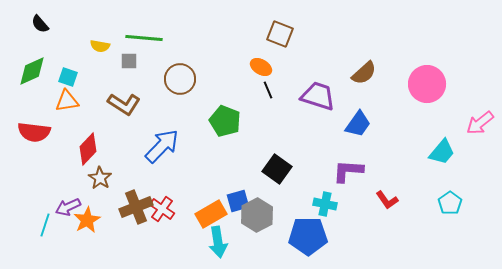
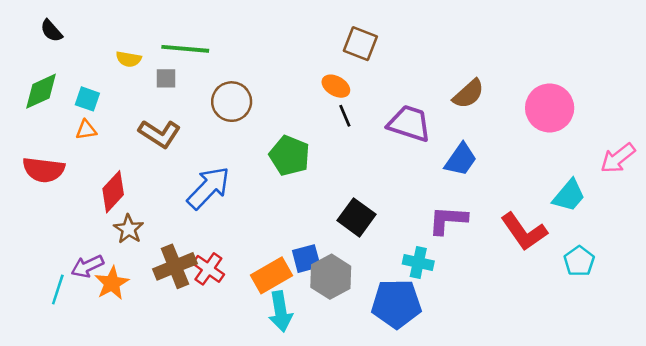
orange triangle: (67, 101) -> (86, 130), size x0.7
red L-shape: (387, 200) -> (524, 232), moved, size x1.6

